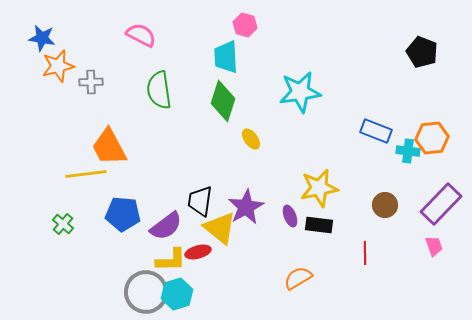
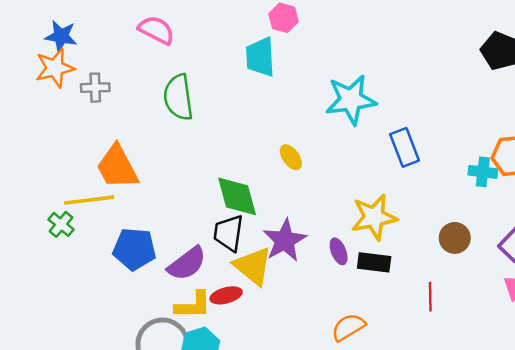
blue star: (42, 38) -> (61, 36), moved
green diamond: (223, 101) -> (237, 196), moved, turned -33
blue rectangle: (376, 131) -> (405, 147), moved, turned 48
green cross: (63, 224) -> (61, 224), moved

